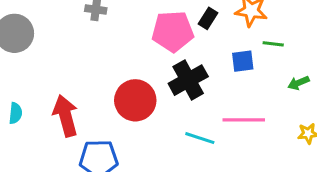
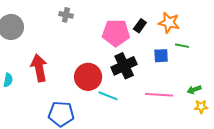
green arrow: (299, 83) -> (194, 90), moved
red arrow: (65, 116) -> (39, 68), moved
cyan line: (200, 138) -> (108, 96), moved

